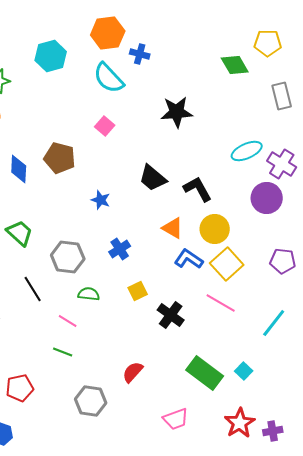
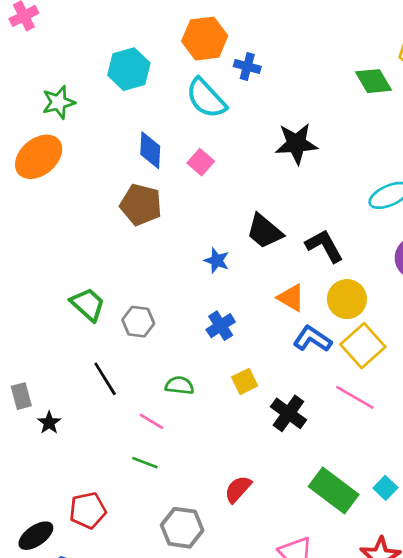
blue diamond: (19, 169) -> (150, 150), moved
blue star: (101, 200) -> (217, 261), moved
gray hexagon: (68, 257) -> (138, 322), moved, size x0.7

